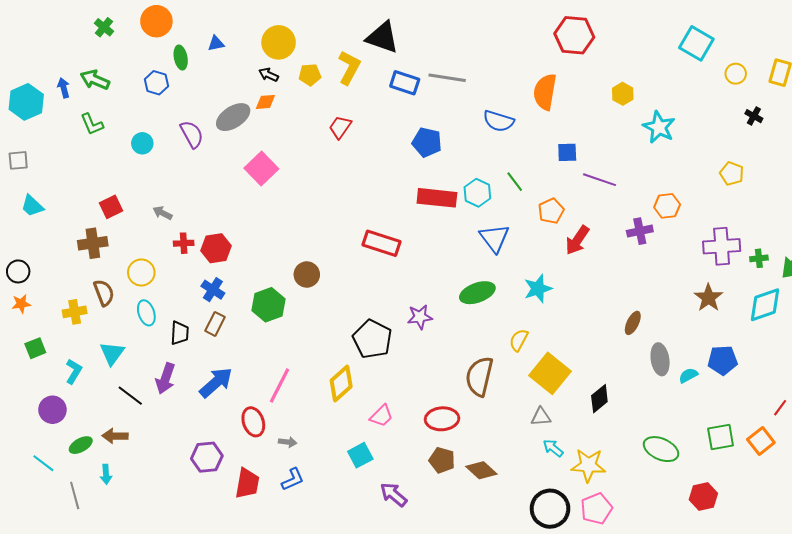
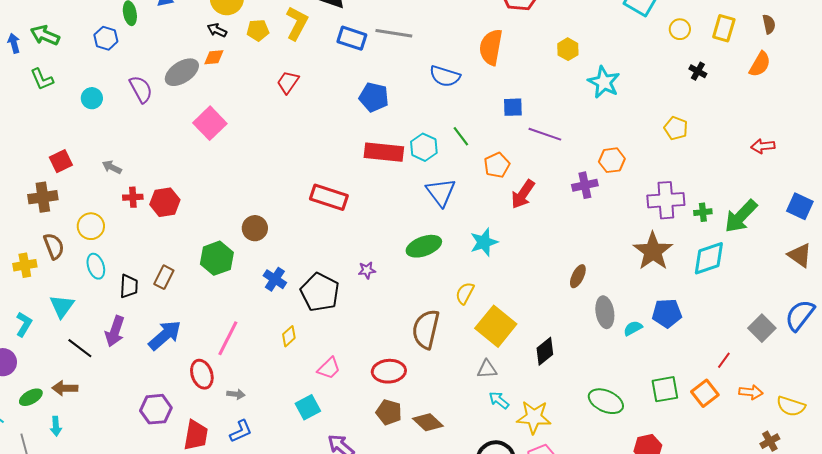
blue cross: (213, 290) -> (275, 279), moved
brown star: (708, 298) -> (653, 251), size x1.4
purple star: (420, 317) -> (367, 270), size x0.7
yellow diamond: (341, 383) -> (289, 336), size x0.6

